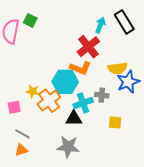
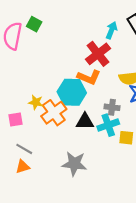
cyan cross: (83, 103) -> (108, 125), moved
black triangle: (74, 118) -> (85, 121), moved

